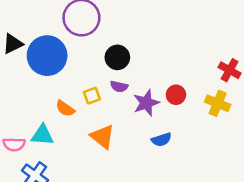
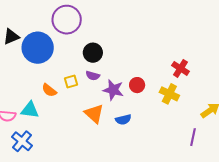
purple star: (146, 103) -> (113, 90), turned 30
orange triangle: (102, 137) -> (94, 114), moved

